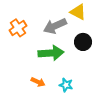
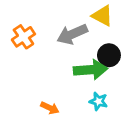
green arrow: (51, 53) -> (91, 70), moved
cyan star: (66, 85) -> (98, 101), moved

